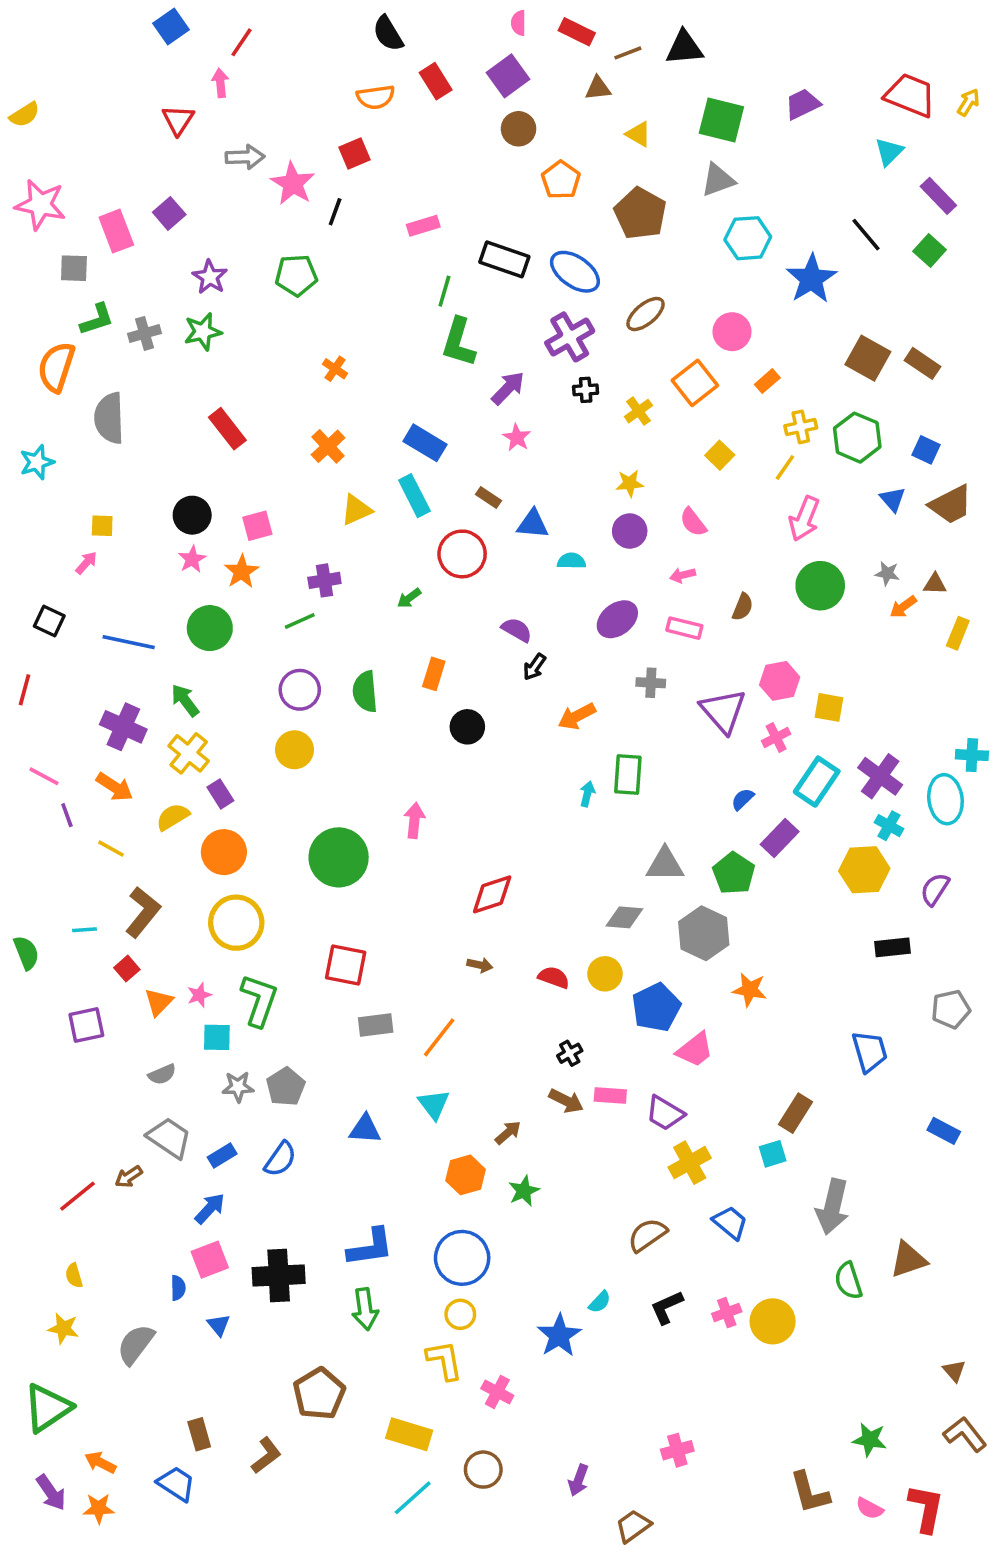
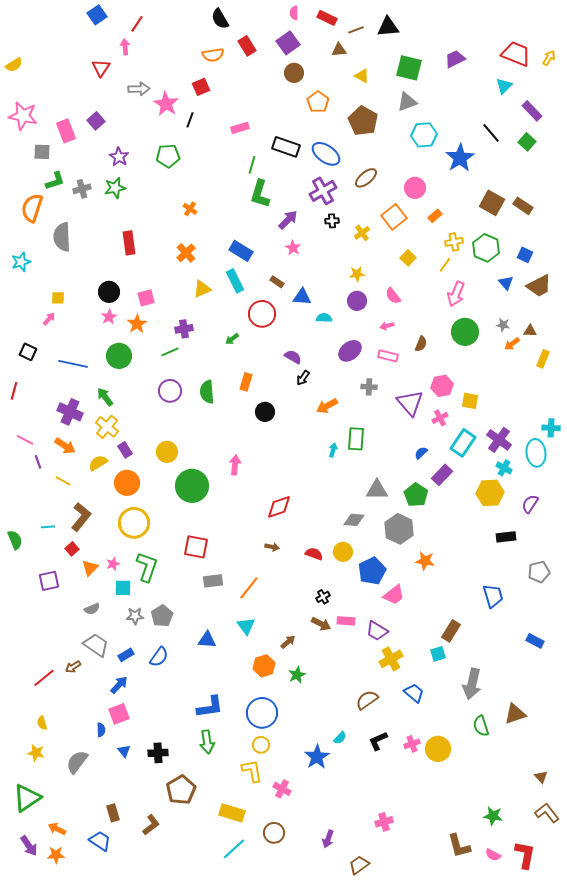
red rectangle: (227, 429) -> (129, 243), turned 30
yellow circle: (294, 750) -> (167, 452), moved
black cross: (279, 1276) -> (158, 753), moved, size x0.7

